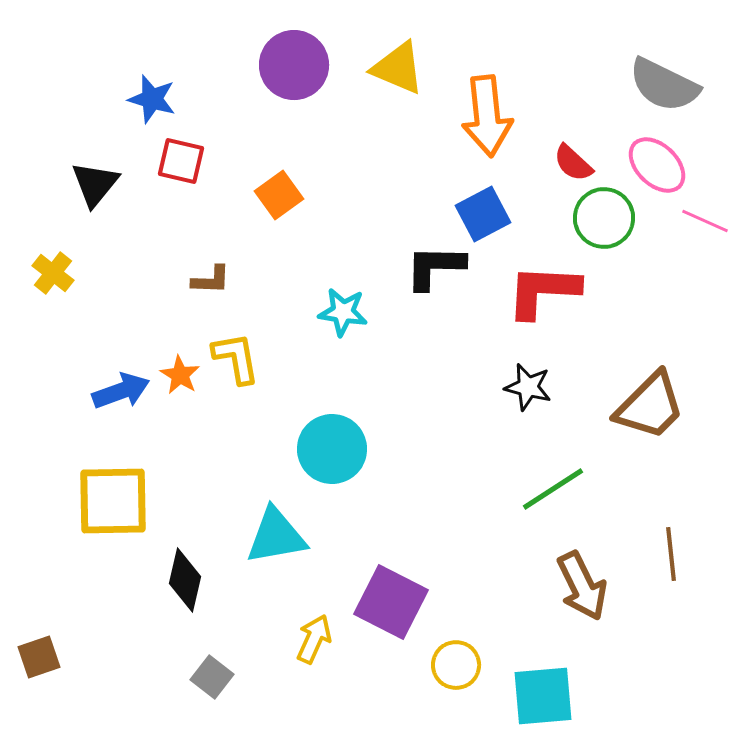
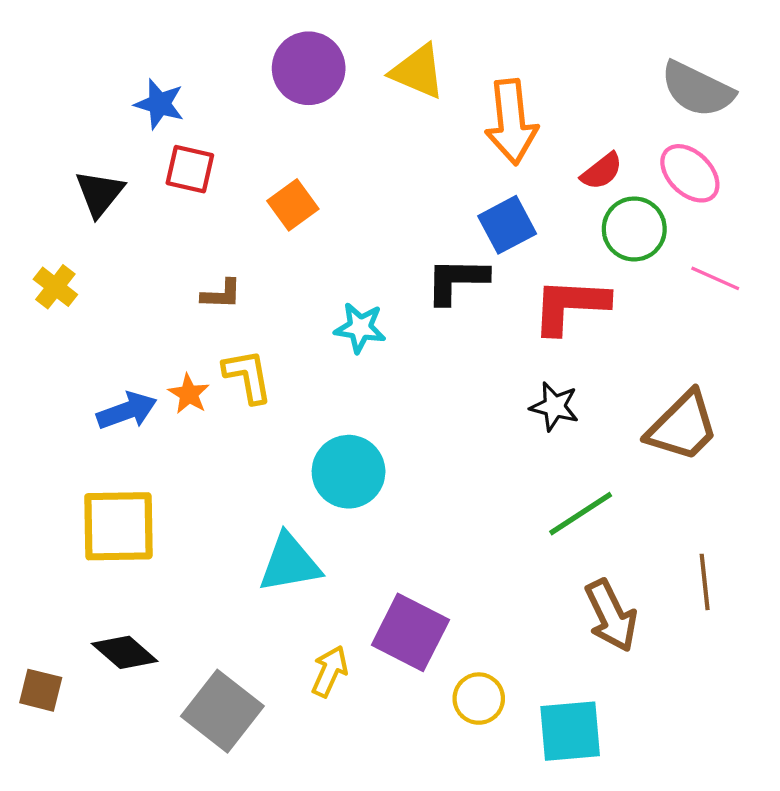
red semicircle: (573, 163) -> (602, 171), turned -81
pink line: (705, 221) -> (715, 278), moved
black diamond: (185, 580) -> (125, 652), moved, turned -62
brown square: (39, 657) -> (41, 690), turned 33
gray square: (212, 677) -> (222, 711), size x1.8

